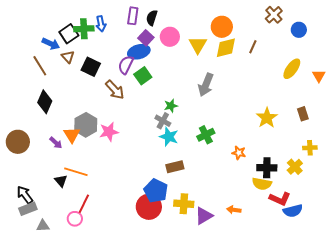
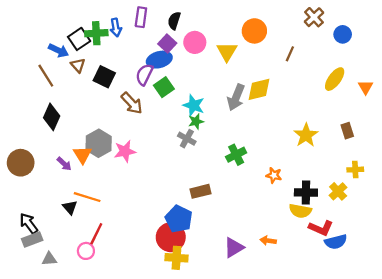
purple rectangle: (133, 16) -> (141, 17), moved
yellow diamond: (226, 48) -> (259, 89), moved
cyan star: (169, 137) -> (194, 105), moved
yellow cross: (184, 204) -> (176, 258), moved

